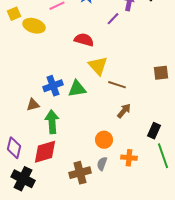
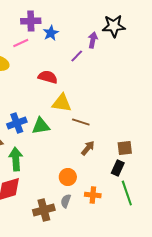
yellow triangle: (98, 66) -> (62, 103), turned -40
brown square: (161, 73) -> (125, 148), moved

